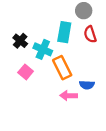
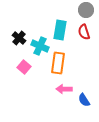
gray circle: (84, 11) -> (86, 10), moved
orange rectangle: (62, 68) -> (58, 63), turned 35
blue semicircle: (87, 85) -> (84, 100), moved, turned 56

